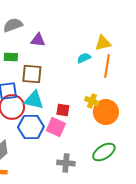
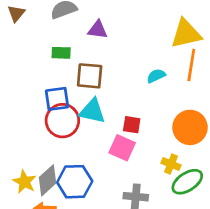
yellow triangle: (103, 43) -> (186, 34), size x1.4
cyan semicircle: (84, 58) -> (156, 76), moved
yellow cross: (92, 101) -> (171, 164), moved
blue hexagon: (31, 127) -> (75, 182), moved

